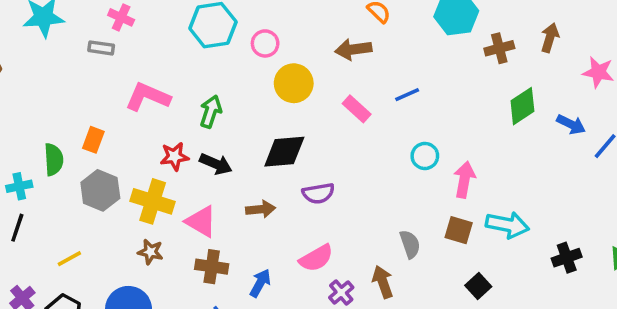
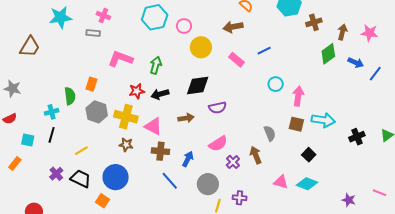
brown arrow: (550, 38) -> (342, 32), moved
black arrow: (216, 164) -> (160, 94), turned 144

